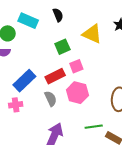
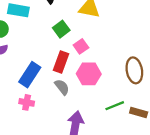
red rectangle: (55, 76) -> (61, 62), turned -30
pink cross: (16, 105) -> (27, 102), turned 32

